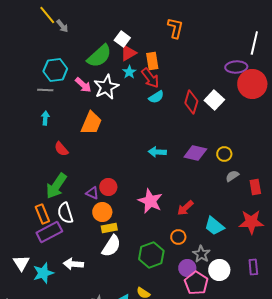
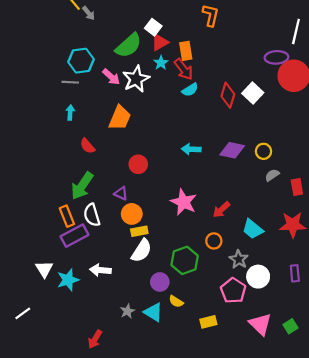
red circle: (108, 187) -> (138, 164), moved
purple circle: (187, 268) -> (160, 282), moved

